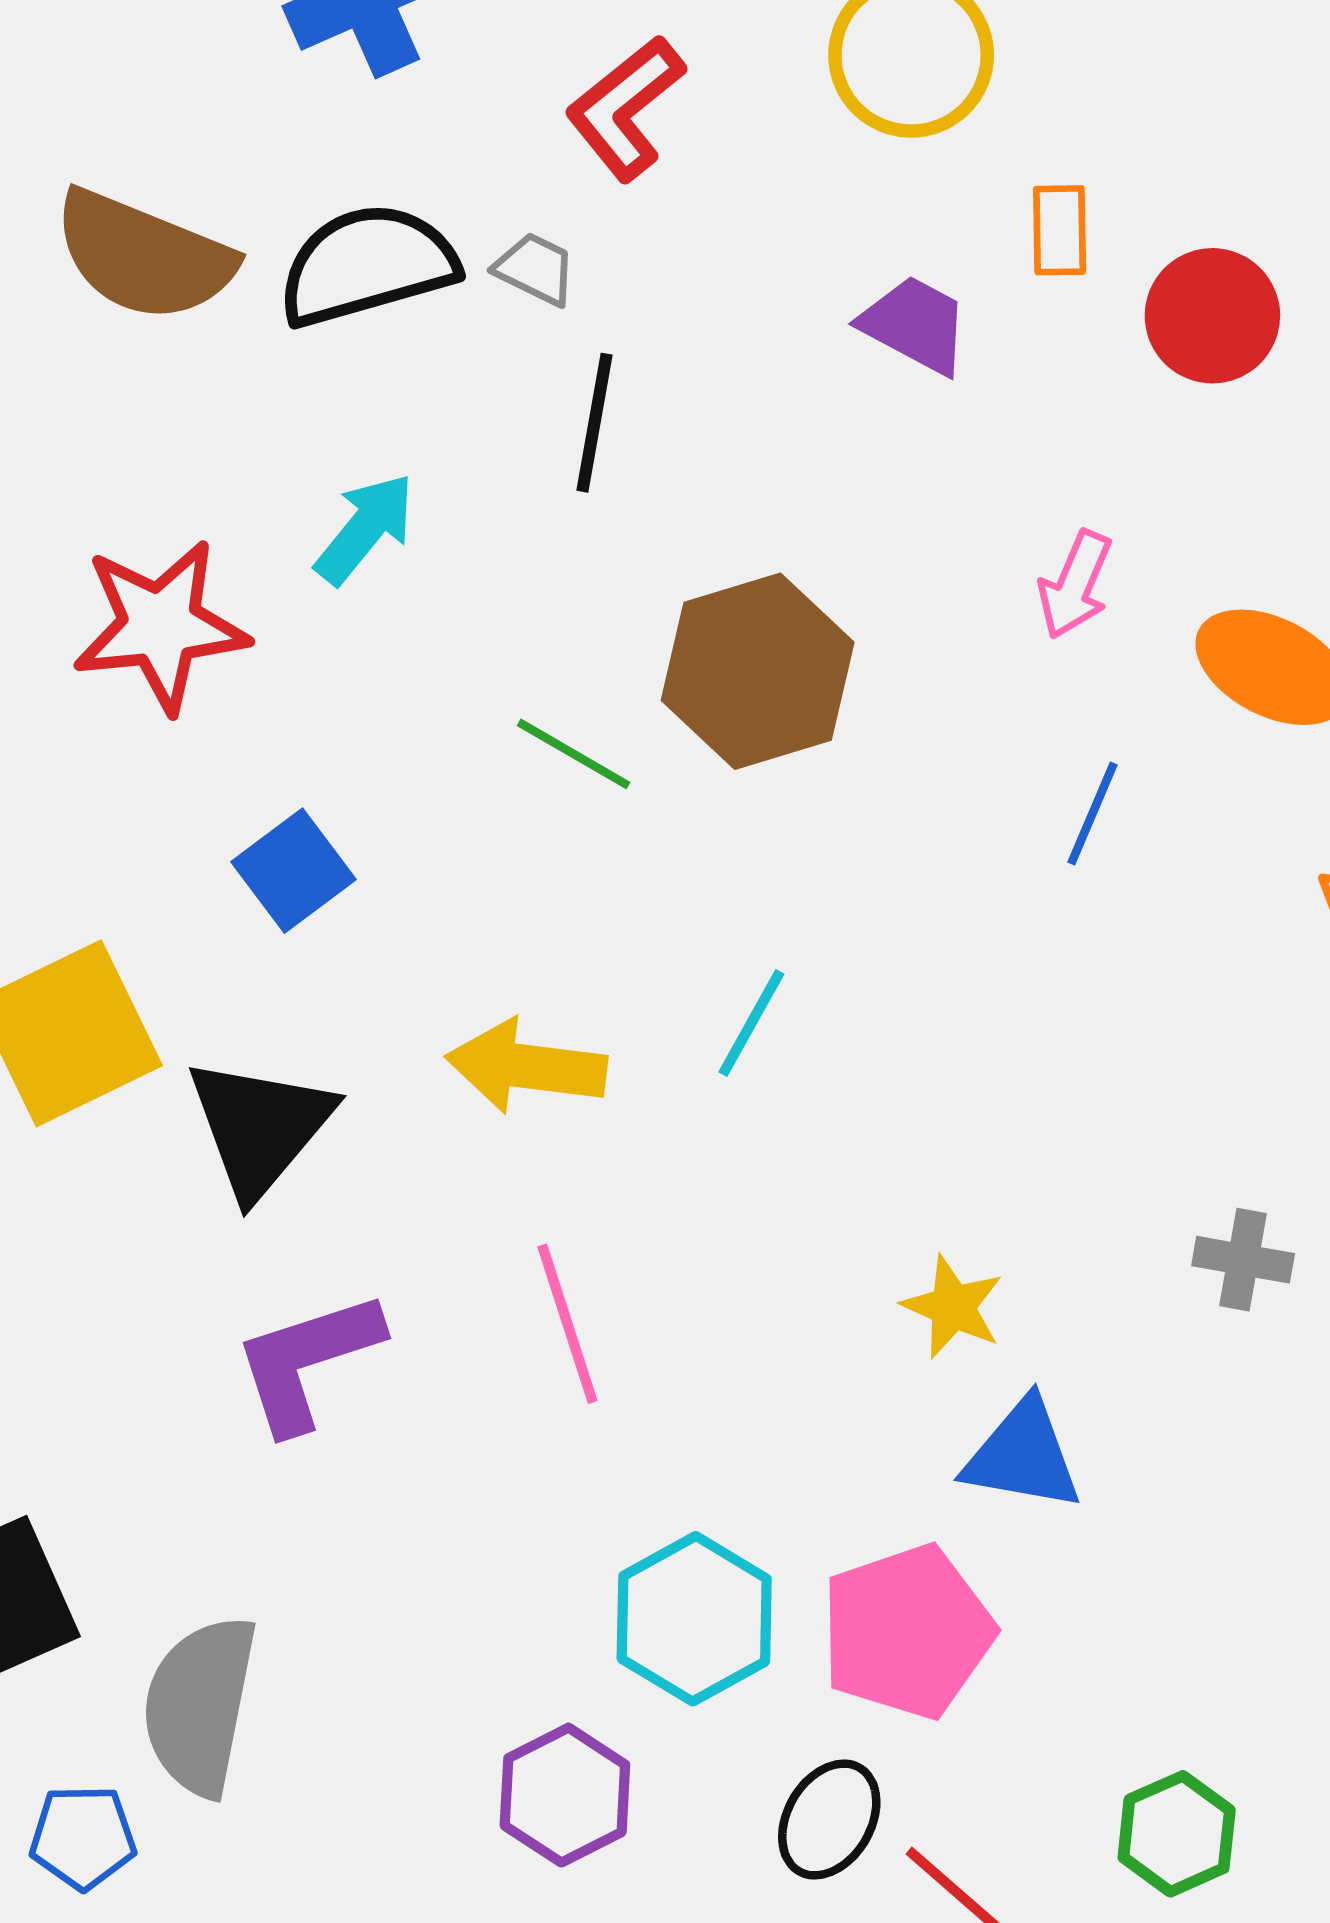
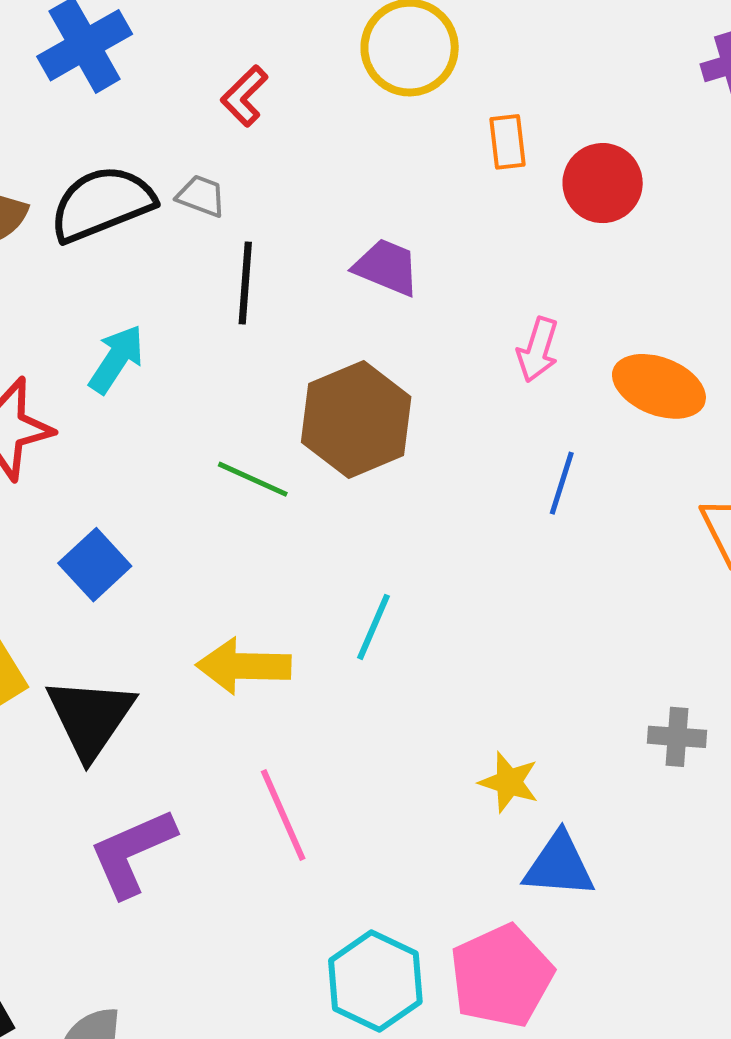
red L-shape: (625, 108) -> (244, 96), size x0.7
purple trapezoid: (915, 325) -> (387, 267), moved

